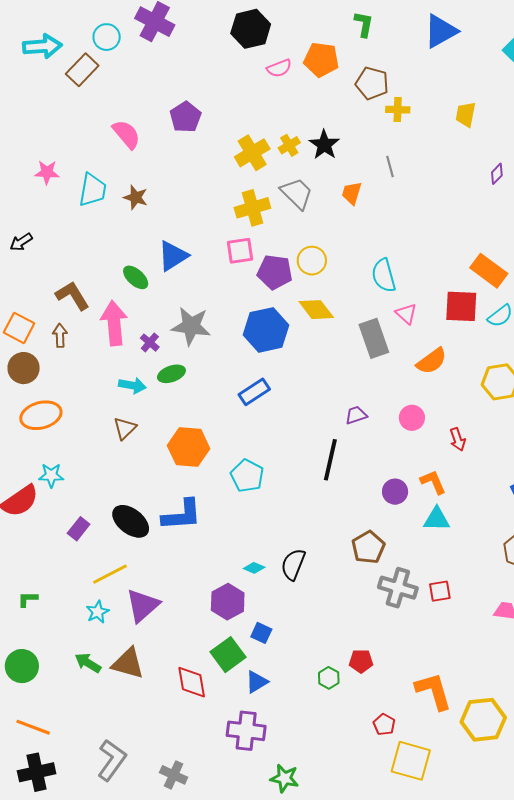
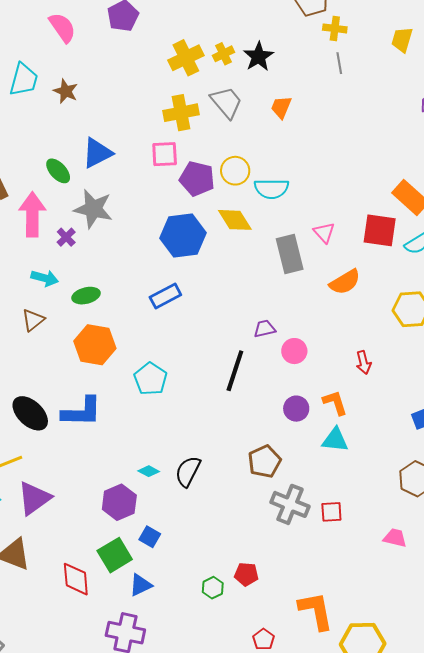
gray line: (390, 166) -> (339, 63), moved
cyan semicircle: (384, 275) -> (271, 189), moved, turned -80
gray star: (191, 326) -> (93, 209), moved
green ellipse: (171, 374) -> (86, 296), moved
pink circle: (412, 418) -> (294, 351), moved

